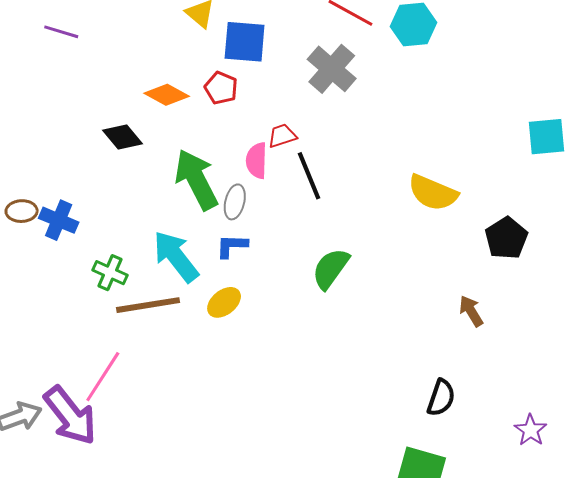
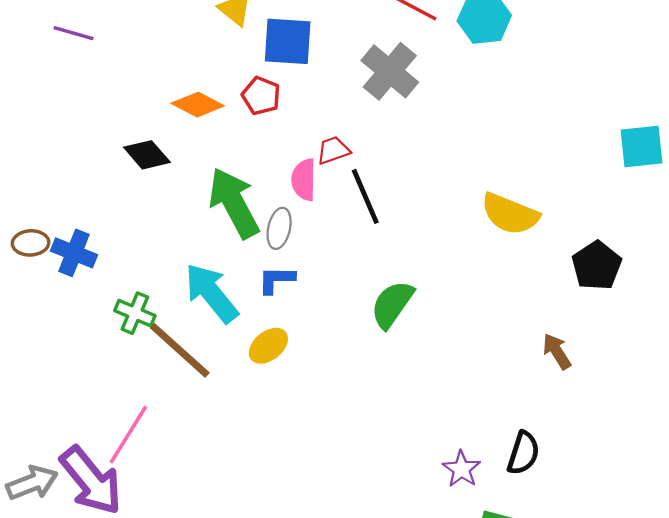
brown line: (148, 305) -> (180, 350), turned 52
purple star: (531, 430) -> (462, 469), moved

